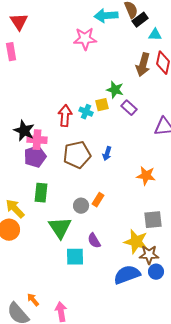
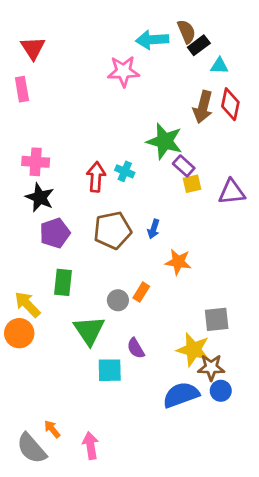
green star: (115, 90) -> (165, 141), size x1.5
yellow square: (102, 105) -> (192, 184), moved
pink cross: (37, 140) -> (36, 162), moved
orange star: (146, 176) -> (178, 262), moved

